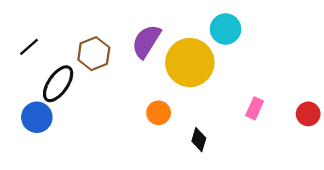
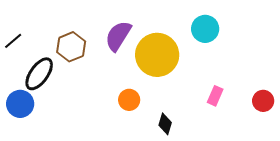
cyan circle: (226, 29) -> (205, 29), moved

